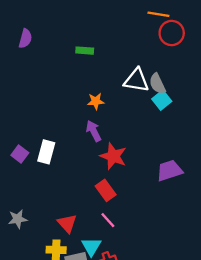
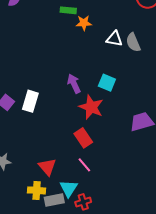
white triangle: (136, 80) -> (114, 39), size x0.7
cyan square: (162, 100) -> (107, 83), moved, turned -30
orange star: (96, 101) -> (84, 23), moved

